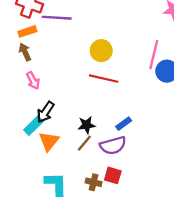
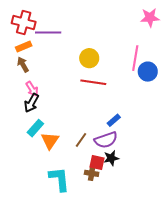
black arrow: (45, 112) -> (31, 103), moved
black star: (87, 125) -> (111, 158), moved
red square: (113, 175) -> (97, 163), moved

